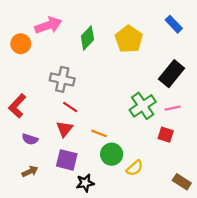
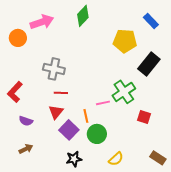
green diamond: (87, 38) -> (83, 16), moved
yellow pentagon: (129, 39) -> (125, 41), moved, turned -30
red line: (70, 107) -> (61, 93), turned -32
pink line: (173, 108) -> (103, 103), moved
orange line: (99, 133) -> (86, 116), turned 56
purple square: (67, 160) -> (69, 130), moved, turned 30
yellow semicircle: (135, 168) -> (116, 159), moved

